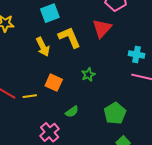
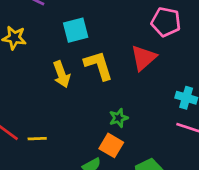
orange square: (54, 83) -> (111, 145), moved

